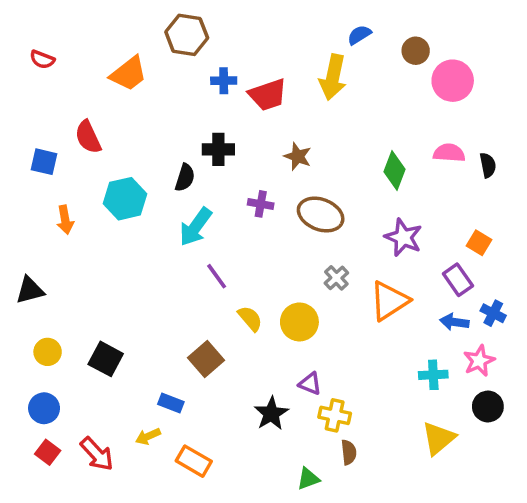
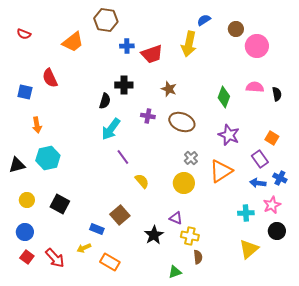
cyan hexagon: (125, 199) -> (48, 158), moved
yellow circle: (299, 322) -> (184, 183), moved
brown square: (206, 359) -> (120, 215), moved

